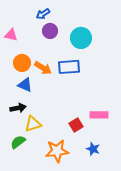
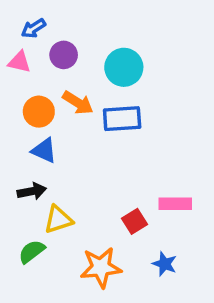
blue arrow: (43, 14) -> (33, 28), moved
purple circle: (50, 31) -> (64, 55), moved
cyan circle: (81, 38) -> (124, 67), moved
orange arrow: (43, 68) -> (78, 103), moved

